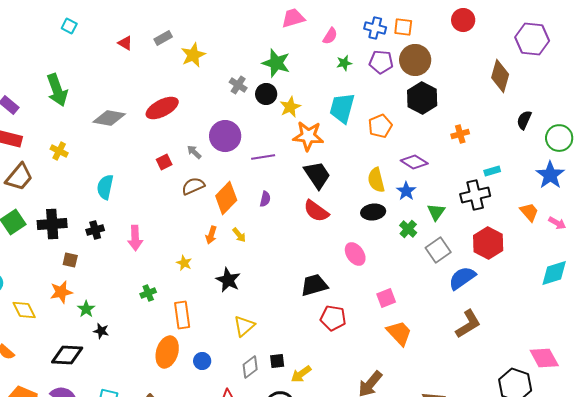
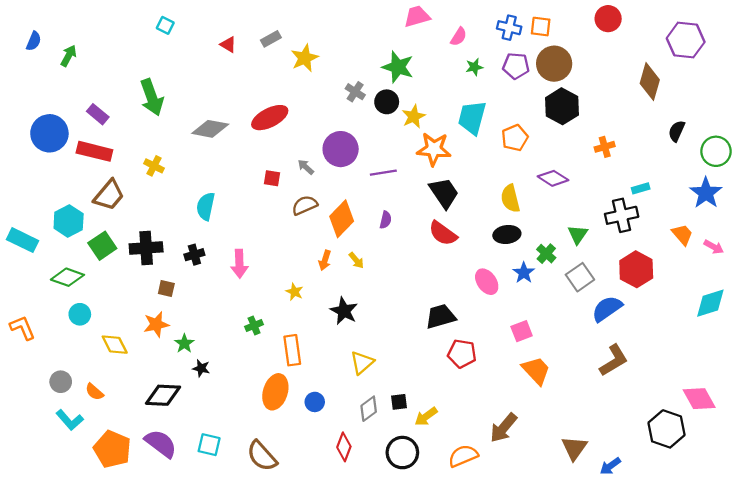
red square: (164, 162) -> (272, 178), turned 35
blue star: (406, 191) -> (524, 273), moved

